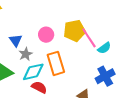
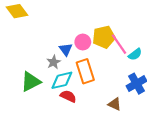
pink circle: (46, 35) -> (83, 42), moved
blue triangle: (16, 40) -> (66, 49), moved

